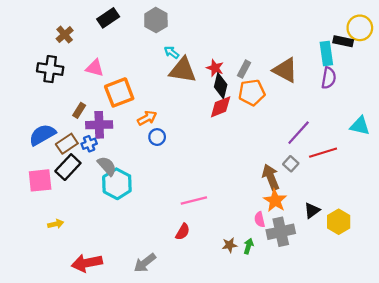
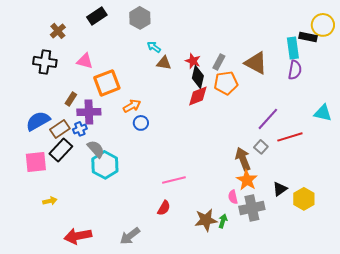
brown triangle: (183, 70) -> (164, 63), size x0.6
brown star: (229, 245) -> (206, 220), size x1.6

